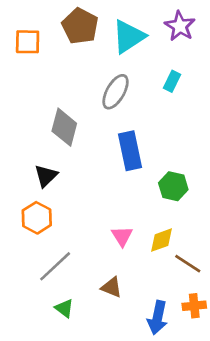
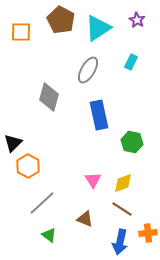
purple star: (180, 26) -> (137, 20), size x0.7
black triangle: (46, 176) -> (13, 143), moved
brown line: (188, 264) -> (122, 209), moved

